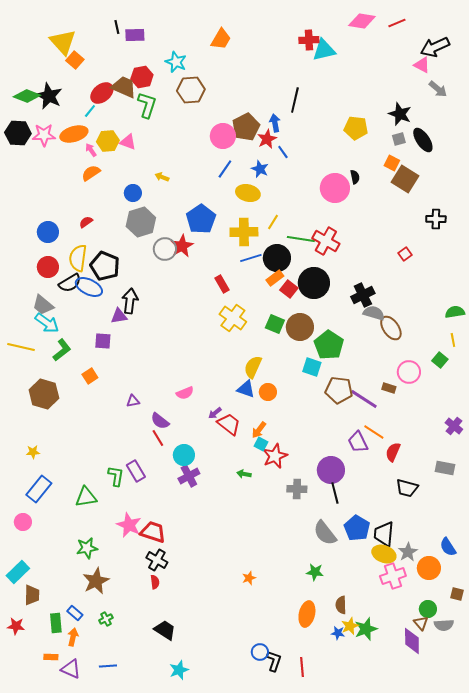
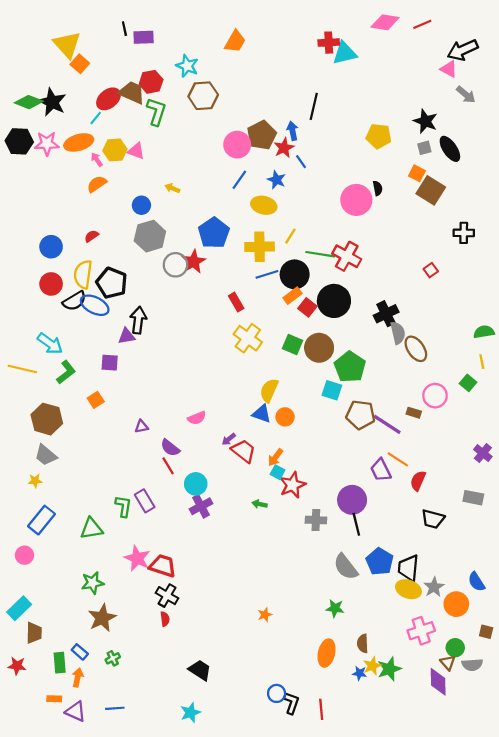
gray trapezoid: (43, 305) -> (46, 455), moved
gray semicircle: (374, 313) -> (398, 333), turned 60
pink cross: (393, 576) -> (421, 631), moved
black trapezoid: (165, 630) -> (200, 670), moved

